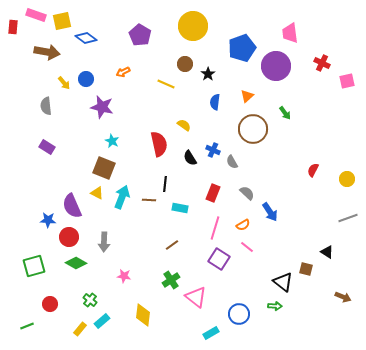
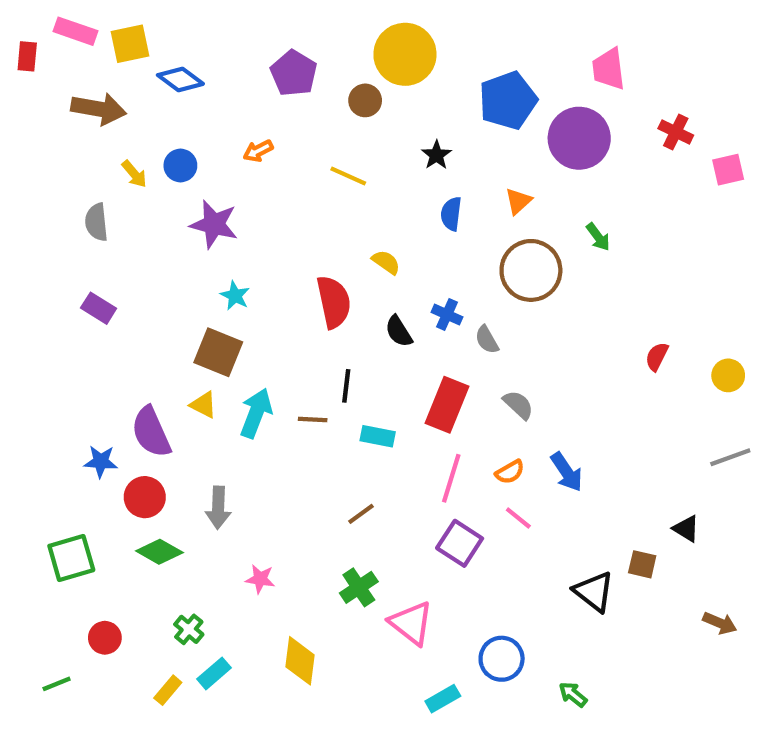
brown circle: (185, 64) -> (365, 100), moved
red rectangle: (213, 193) -> (447, 405), size x1.4
blue arrow: (270, 212) -> (567, 472), moved
green arrow: (275, 306) -> (573, 694), moved, turned -144

